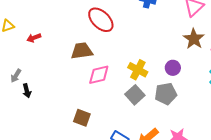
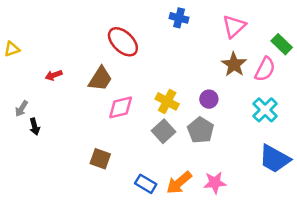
red arrow: (34, 38) -> (54, 75), moved
brown trapezoid: (82, 51) -> (100, 79), turned 130
gray pentagon: (166, 94) -> (201, 130), turned -30

